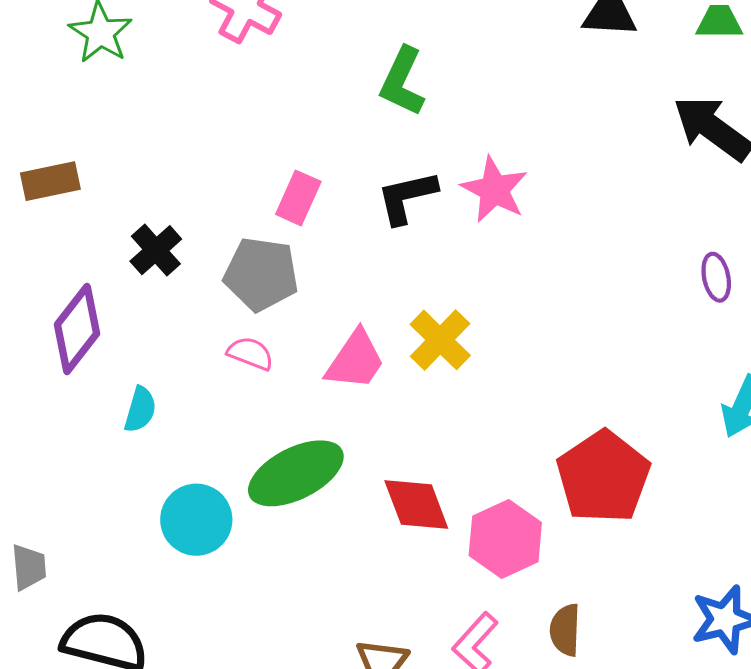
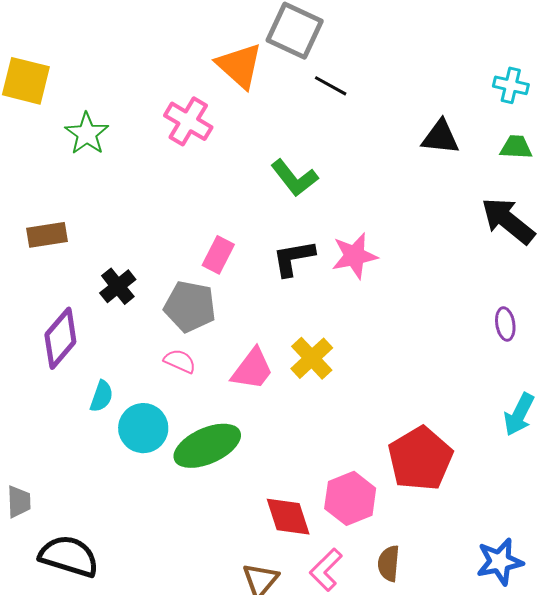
green L-shape: (402, 82) -> (294, 178), turned -66
pink star: (494, 190) -> (355, 256), turned 30
red diamond: (416, 505) -> (288, 517), moved
cyan circle: (196, 520) -> (143, 428), moved

